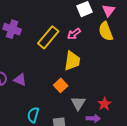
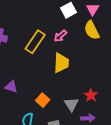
orange square: (61, 85) -> (43, 100), moved
red star: (104, 104) -> (91, 95), moved

